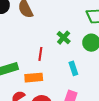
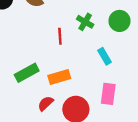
red line: (40, 54) -> (60, 36), moved

